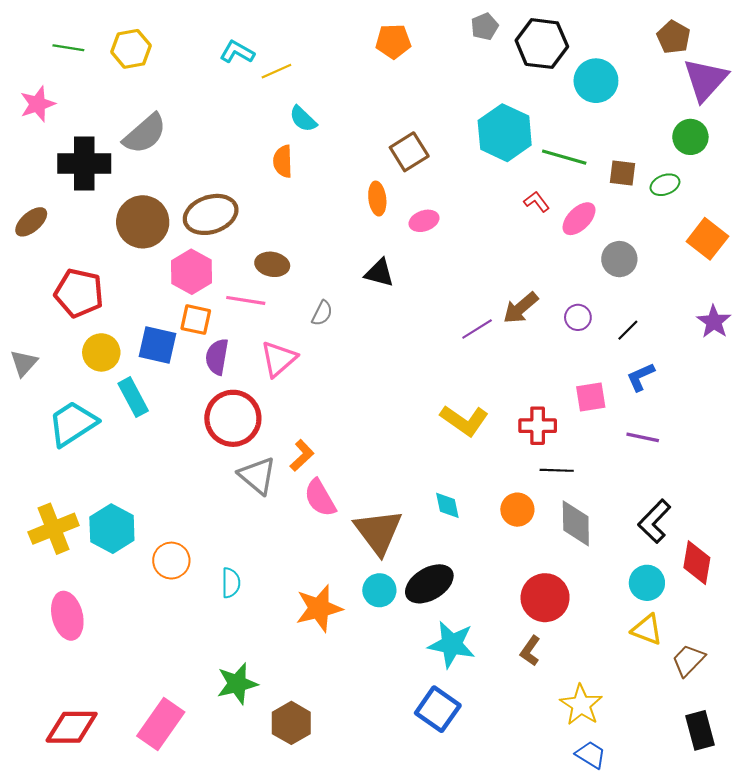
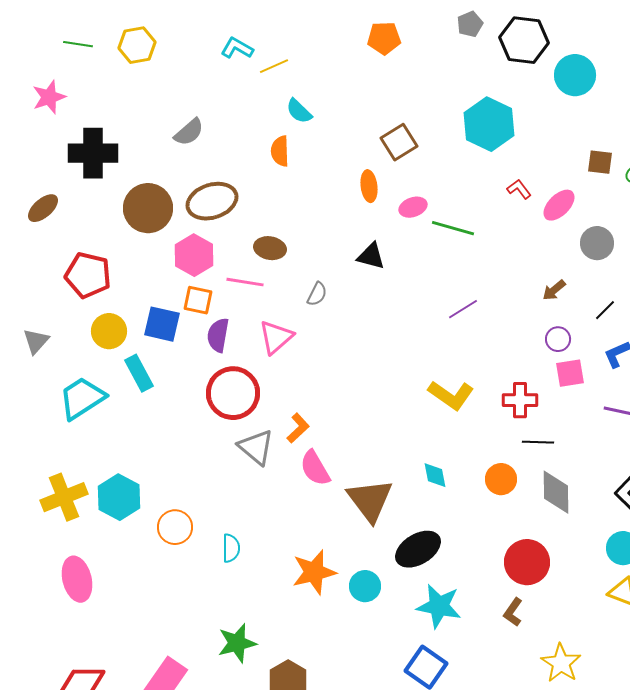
gray semicircle: (145, 134) -> (189, 132), moved, size x0.7
green line: (564, 157) -> (453, 228), moved
brown arrow: (521, 308) -> (554, 290), moved, size x0.7
purple circle: (578, 317) -> (558, 339), moved
cyan circle: (379, 590) -> (365, 586), moved

